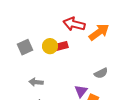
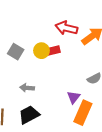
gray square: (25, 47) -> (16, 52), turned -35

